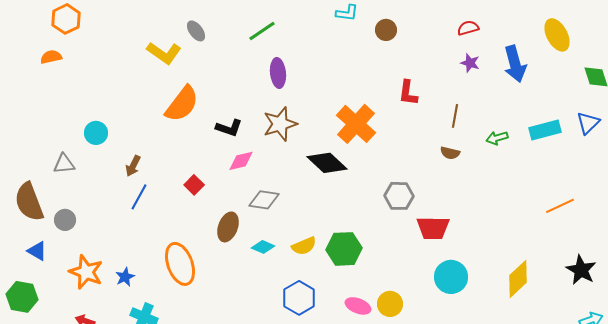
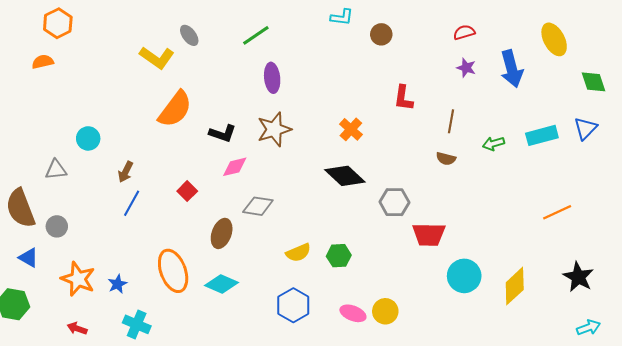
orange cross: (356, 124) -> (351, 129), size x0.6
black diamond: (327, 163) -> (345, 176), moved
cyan diamond: (263, 247) -> (222, 284), moved, size x1.4
green hexagon: (344, 249) -> (339, 256), size x0.7
cyan circle: (451, 277) -> (464, 276), moved

